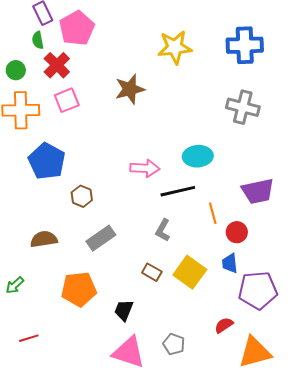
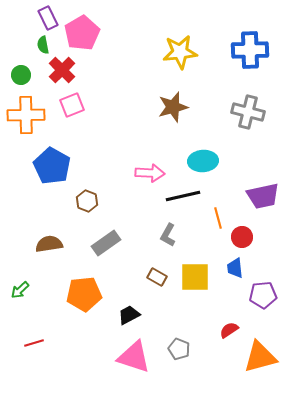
brown star: (130, 89) -> (173, 107), moved
yellow square: (190, 272) -> (195, 277), turned -36
purple pentagon: (258, 290) -> (263, 295), size x0.7
black trapezoid: (124, 310) -> (129, 315), turned 40

